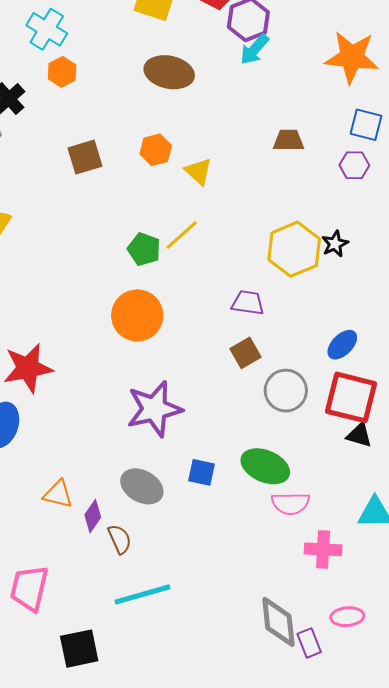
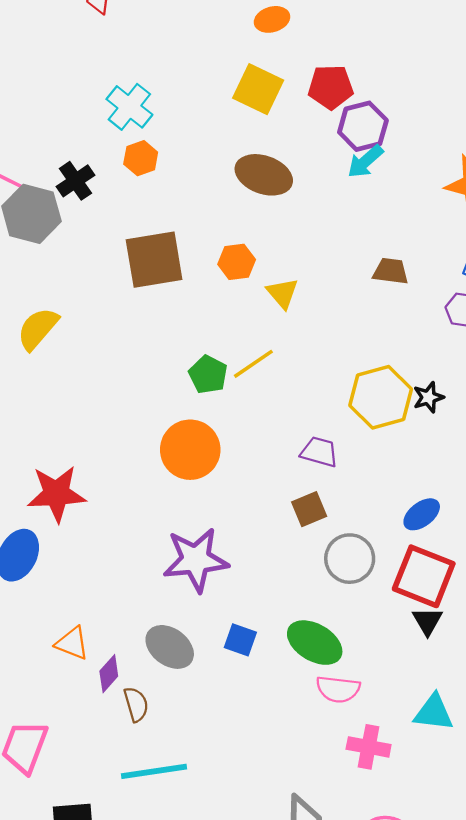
brown square: (85, 157) -> (154, 260), size x1.5
black triangle: (359, 435) -> (427, 621), turned 36

